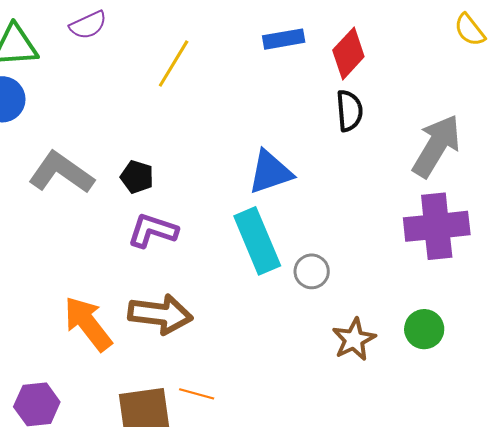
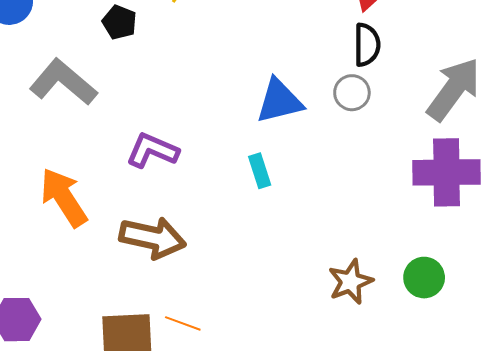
black pentagon: (137, 177) -> (119, 22), moved
cyan rectangle: (257, 241) -> (260, 171), size x0.5
gray circle: (312, 271) -> (352, 93), moved
orange arrow: (88, 324) -> (64, 197), moved

